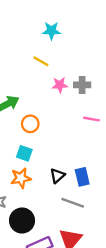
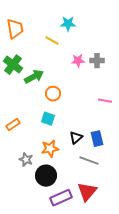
cyan star: (51, 31) -> (68, 24), moved
yellow line: (41, 61) -> (52, 41), moved
pink line: (92, 119) -> (105, 101), moved
orange star: (21, 178) -> (50, 149), moved

